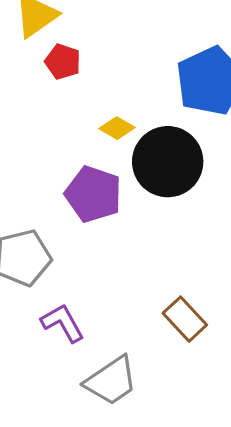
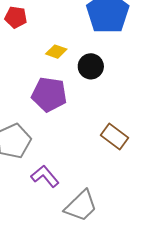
black circle: (168, 162) -> (91, 66), size x0.6
brown rectangle: (185, 319) -> (114, 136), moved

